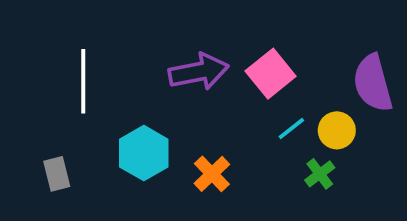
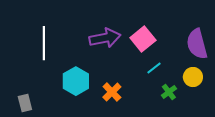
yellow circle: (337, 130) -> (193, 77), moved
gray rectangle: (57, 174) -> (25, 103), moved

